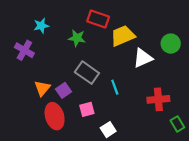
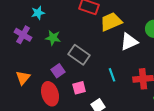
green star: (77, 38) -> (53, 38), moved
cyan line: (115, 87) -> (112, 75), moved
orange triangle: (42, 88) -> (23, 78), moved

